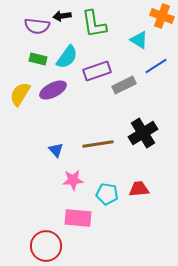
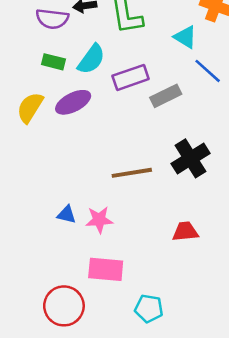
blue line: (156, 66) -> (208, 71), turned 75
blue triangle: (56, 150) -> (67, 215), moved, turned -35
cyan pentagon: (107, 194) -> (149, 309), moved

